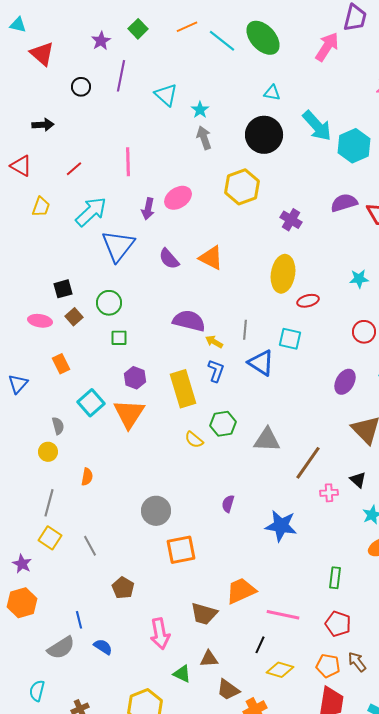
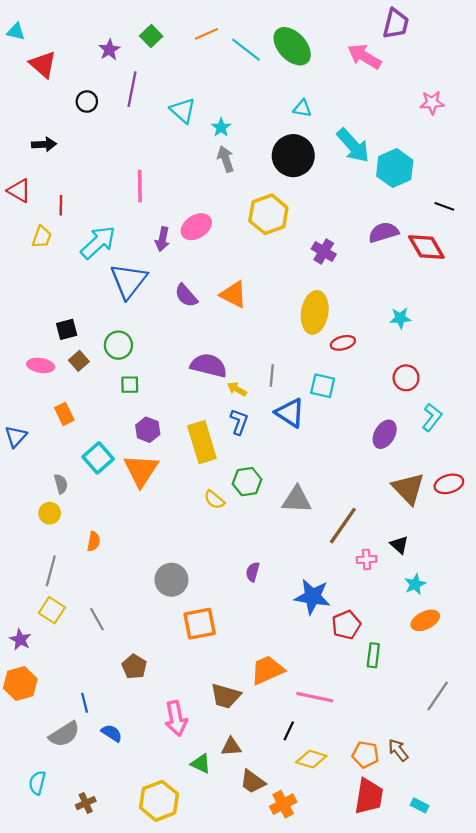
pink arrow: (327, 47) -> (364, 56), turned -92
red line: (74, 169) -> (61, 205), moved, turned -48
red pentagon: (338, 624) -> (346, 625), moved, turned 30

